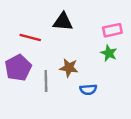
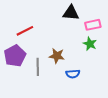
black triangle: (63, 22) -> (71, 13), moved
red line: (30, 37) -> (25, 31), turned -42

